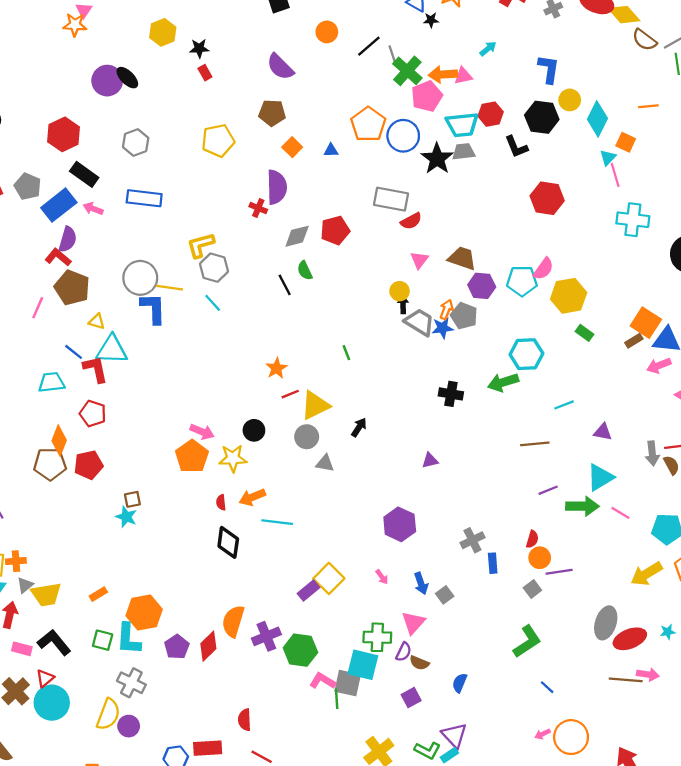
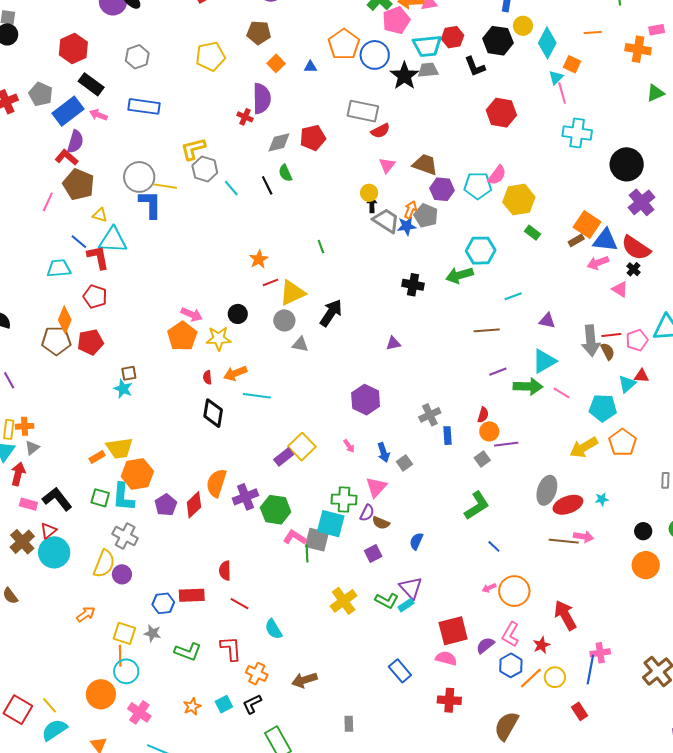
cyan line: (213, 303) -> (231, 188), moved
black arrow: (359, 427) -> (331, 313), size x1.6
gray arrow: (652, 453) -> (591, 341), size x1.4
yellow trapezoid: (46, 594) -> (119, 448), moved

